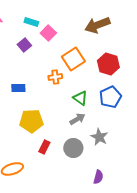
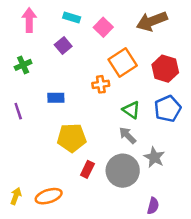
pink square: (48, 33) -> (103, 27), moved
gray arrow: (77, 119) -> (128, 135), turned -105
gray circle: (73, 148) -> (123, 171), size x1.4

